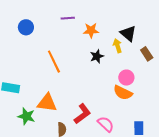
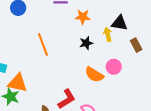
black triangle: (128, 33) -> (119, 23), turned -36
orange semicircle: (123, 93) -> (94, 75), moved
orange triangle: (47, 103) -> (18, 83), moved

